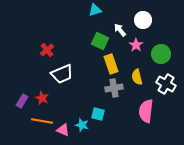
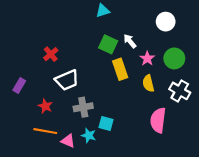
white circle: (143, 20) -> (166, 22), moved
white arrow: (120, 30) -> (130, 41), moved
pink star: (136, 45) -> (147, 58), moved
gray cross: (114, 88) -> (83, 107), moved
purple rectangle: (22, 101) -> (19, 86), moved

